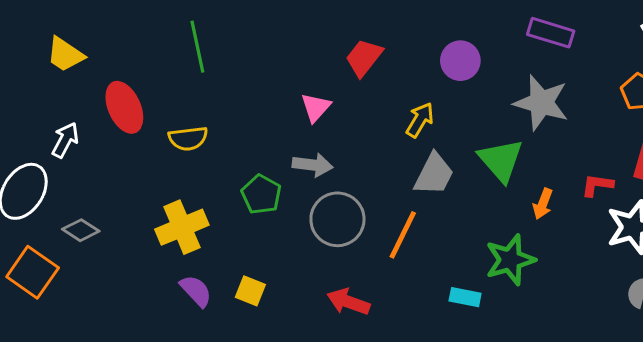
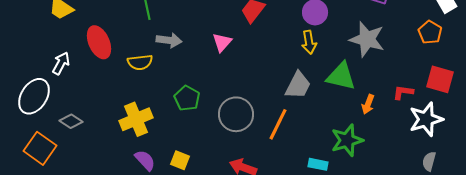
yellow arrow: (420, 120) -> (309, 42), moved, turned 140
green triangle: (501, 160) -> (341, 76), turned -36
gray arrow: (313, 165) -> (169, 40), moved

